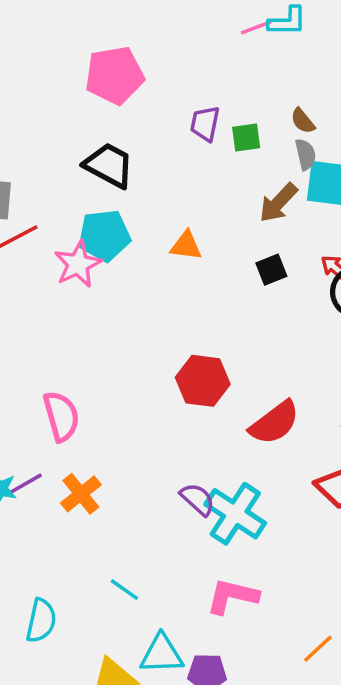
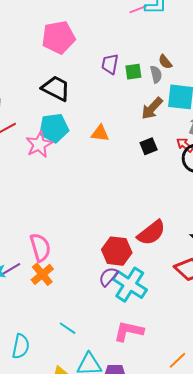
gray semicircle: (306, 154) -> (156, 74), moved
red hexagon: (203, 381) -> (117, 251), moved
pink semicircle: (61, 416) -> (40, 247), moved
purple semicircle: (198, 499) -> (108, 277), turned -90

